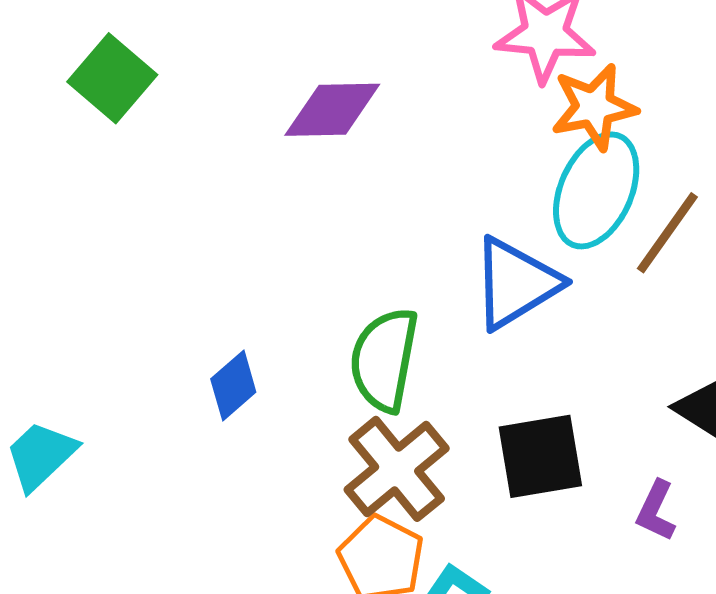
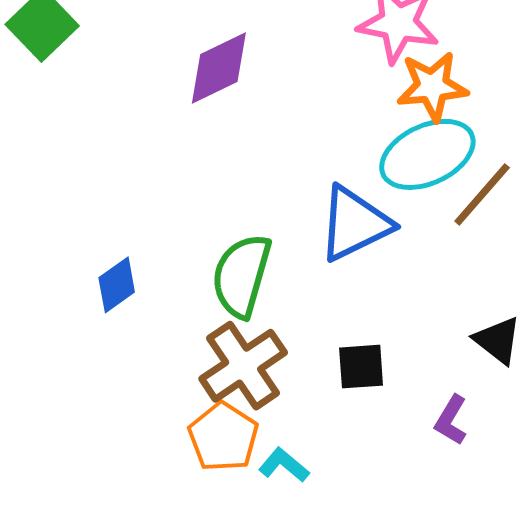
purple diamond: (332, 110) -> (219, 68), turned -30
cyan ellipse: (596, 190) -> (427, 154), turned 36
black square: (540, 456) -> (361, 367), size x0.7

